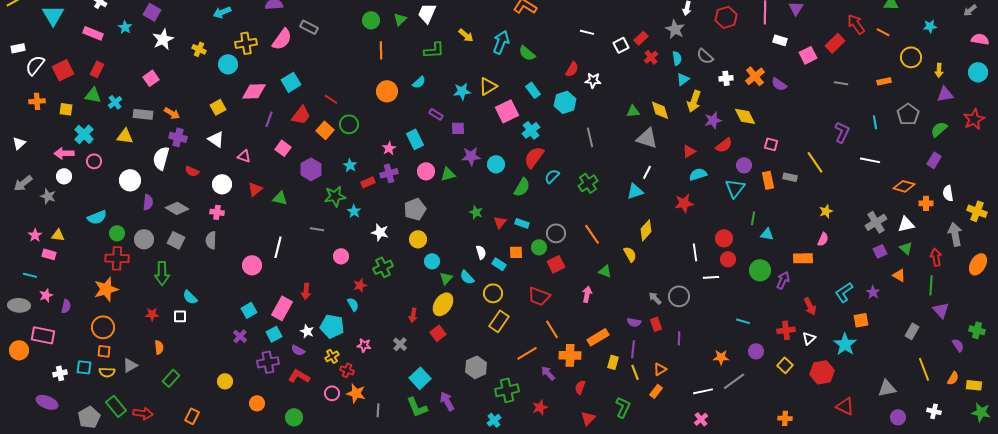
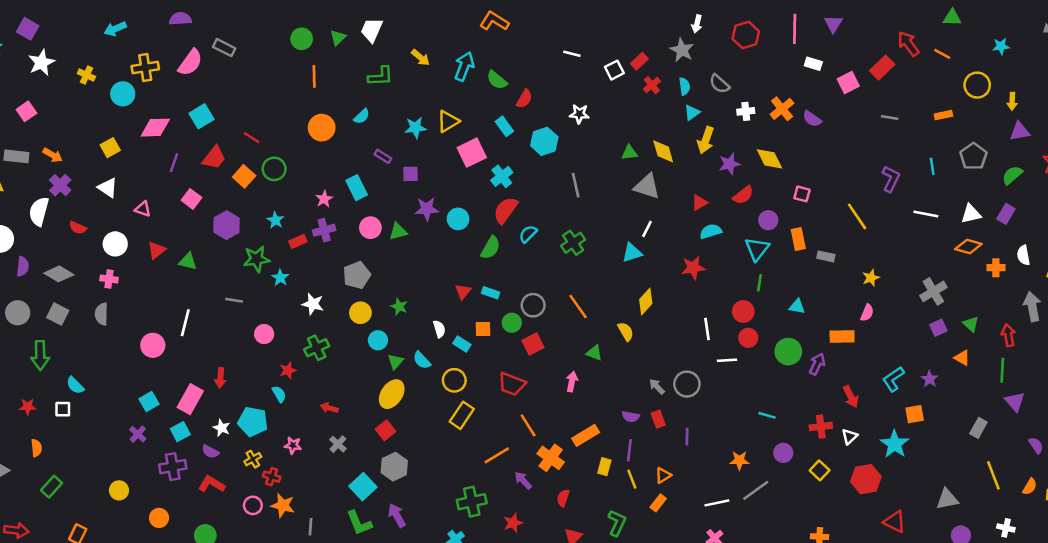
red semicircle: (572, 69) -> (524, 99), moved
purple cross: (178, 137) -> (60, 185), turned 30
gray rectangle: (790, 177) -> (826, 256), moved
green star: (476, 212) -> (399, 306), moved
green line: (753, 218) -> (760, 283), moved
white triangle: (906, 224) -> (971, 214), moved
red arrow: (413, 315) -> (329, 408), moved, turned 96
orange cross: (570, 355) -> (551, 458), turned 35
gray hexagon: (476, 367) -> (394, 467), moved

